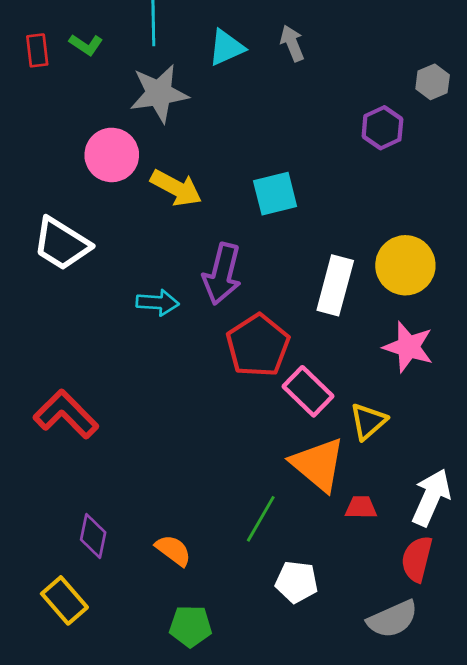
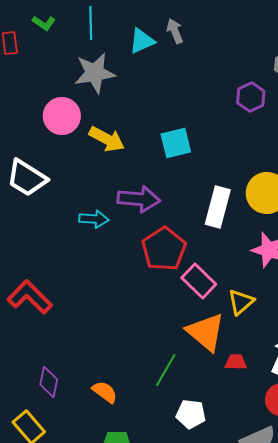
gray arrow: (292, 43) -> (175, 31), moved
green L-shape: (86, 45) -> (44, 23), moved
purple arrow: (222, 274) -> (139, 199), turned -99

